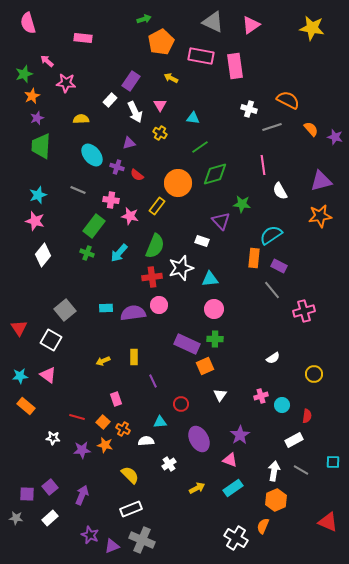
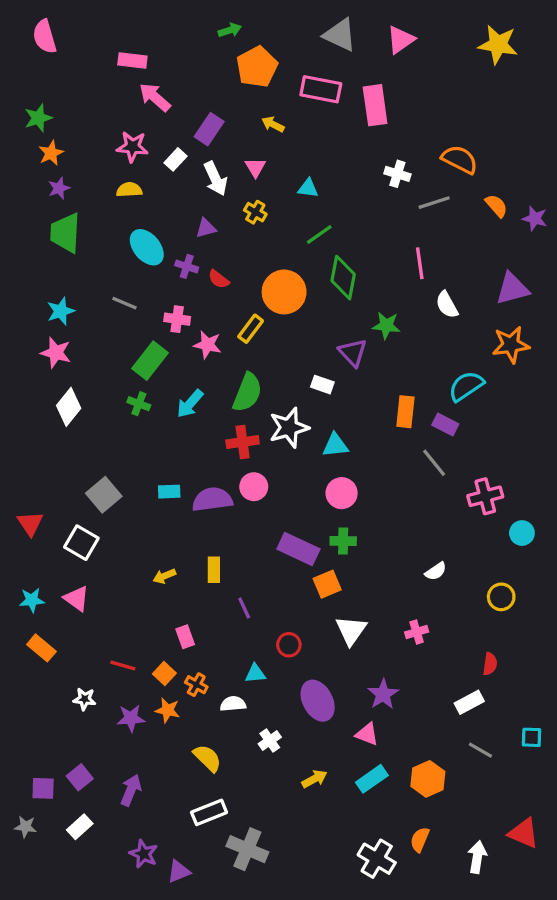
pink arrow: (47, 61) -> (155, 97), moved, size x1.5
pink star: (66, 83) -> (132, 147), moved
green diamond: (215, 174) -> (343, 278), turned -64
cyan semicircle: (271, 235) -> (466, 386), moved
white triangle: (220, 395) -> (351, 630), size x1.5
cyan circle: (282, 405) -> (522, 533), moved
white arrow: (274, 471) -> (477, 857), moved
orange hexagon: (276, 500) -> (428, 779), moved
gray cross: (142, 540) -> (247, 849), moved

